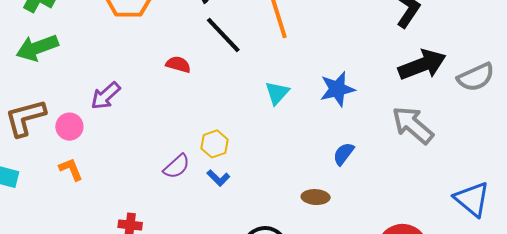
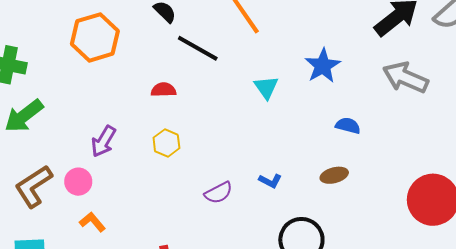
yellow hexagon: (214, 144) -> (166, 143), moved
blue semicircle: (344, 154) -> (348, 126), turned 85
purple semicircle: (177, 166) -> (218, 193), moved, turned 32
blue L-shape: (218, 178) -> (270, 181), moved

